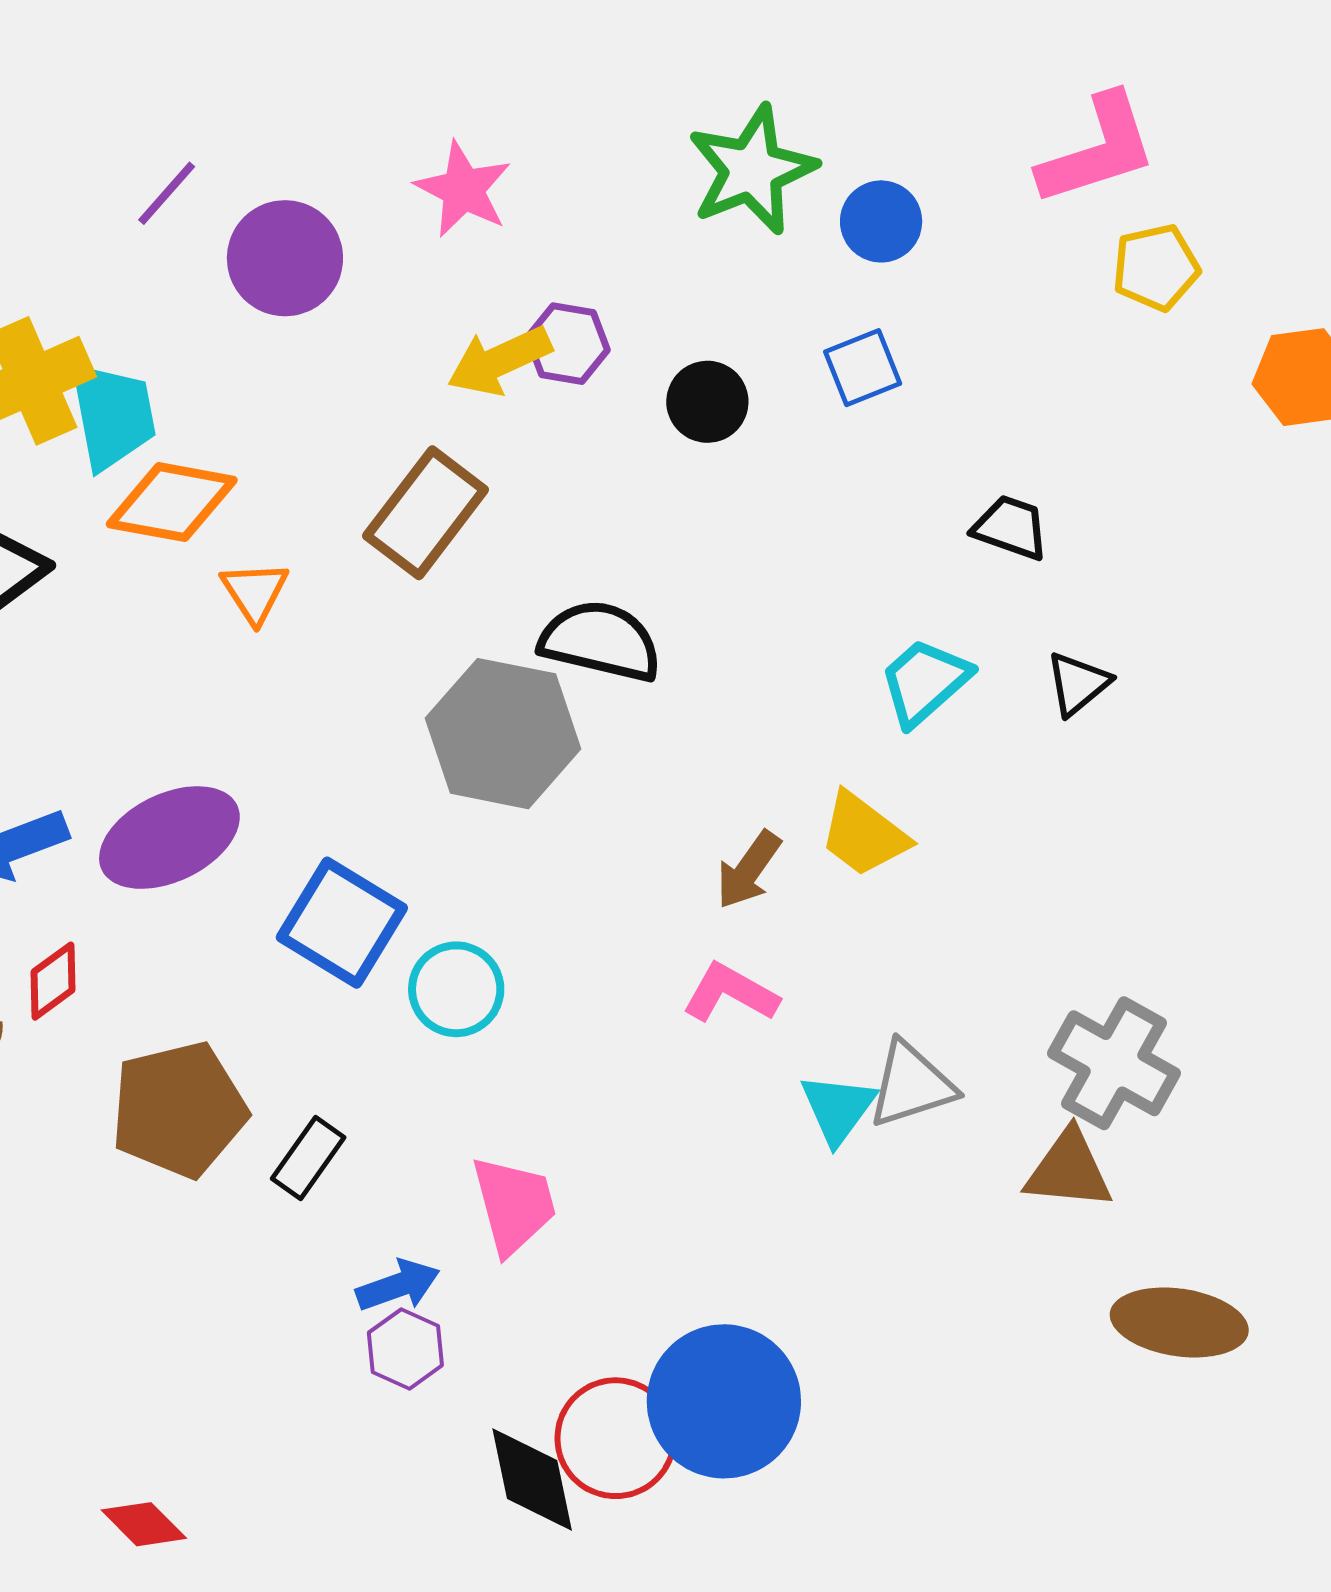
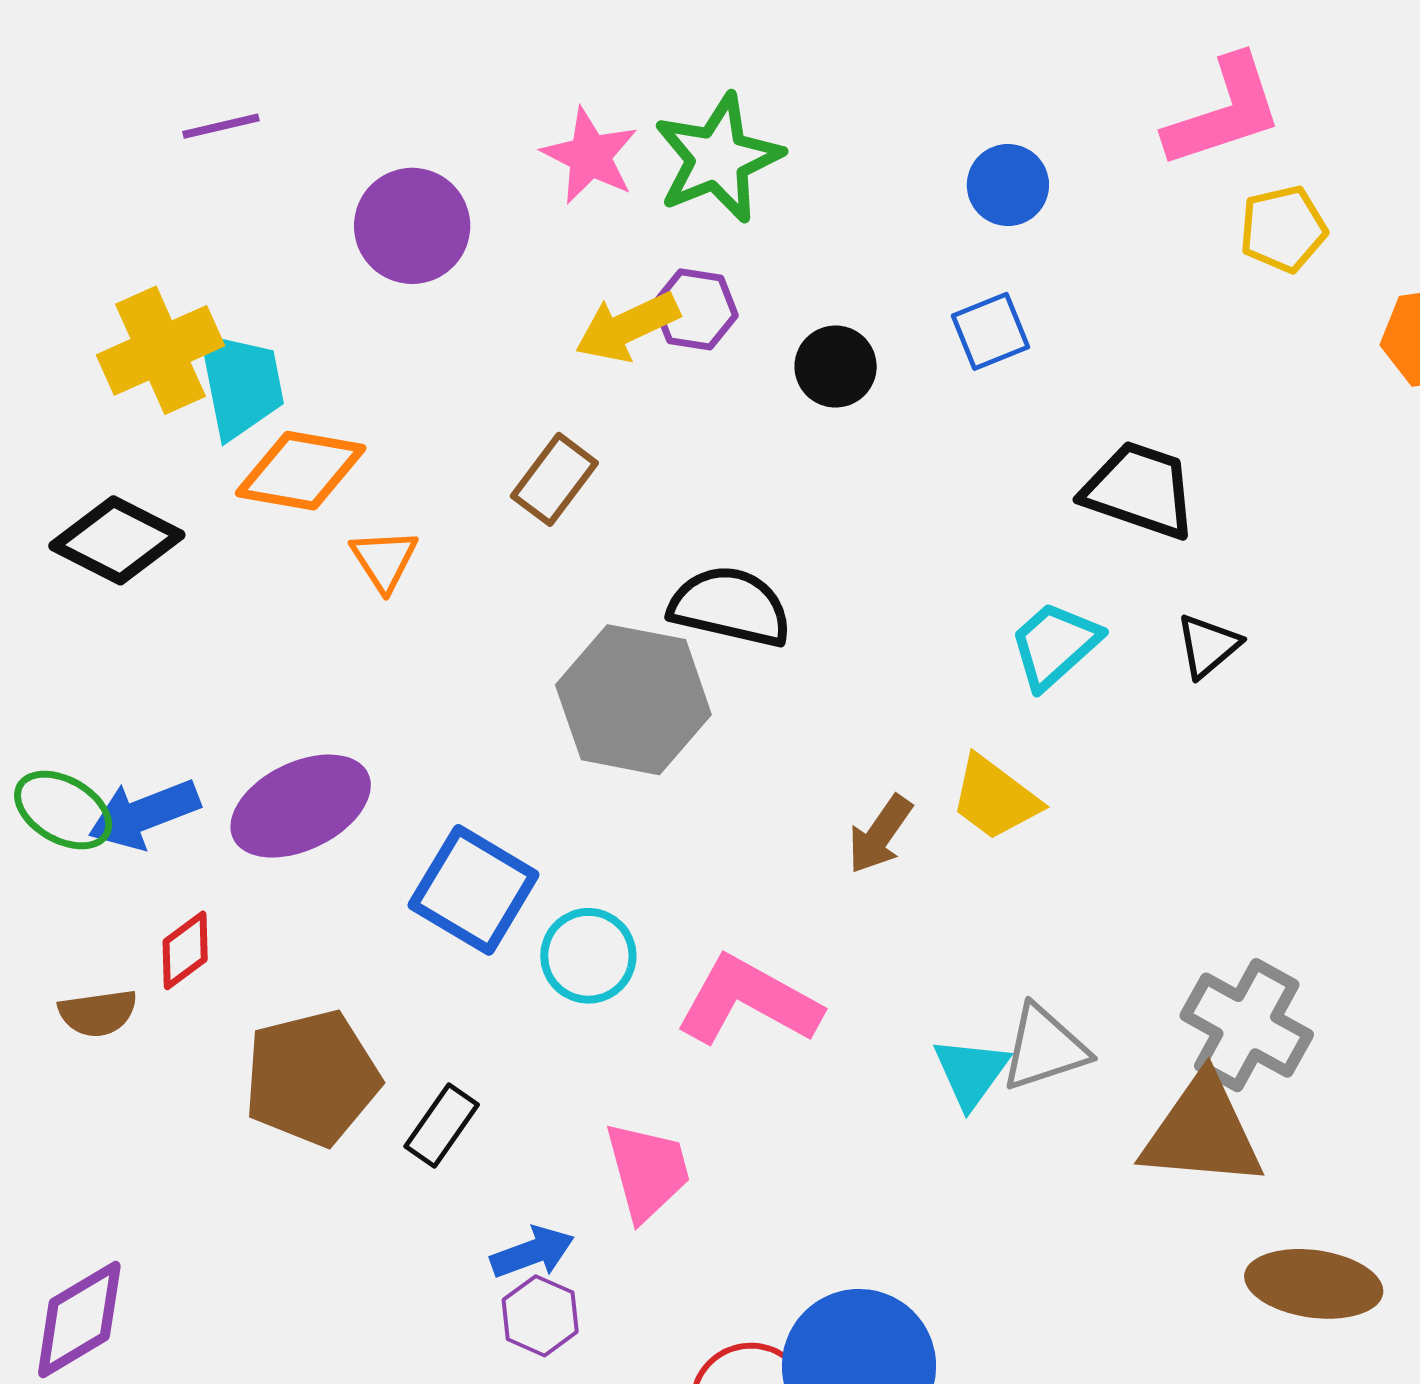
green star: (752, 170) -> (718, 158), moved
purple line: (167, 193) -> (221, 126), moved, turned 36
brown rectangle: (426, 513) -> (554, 479), size x0.7
black trapezoid: (1011, 527) -> (1140, 490), size x1.5
pink L-shape: (730, 993) -> (748, 1001), moved, size x1.5
brown triangle: (1069, 1170) -> (1202, 1132), size x1.4

